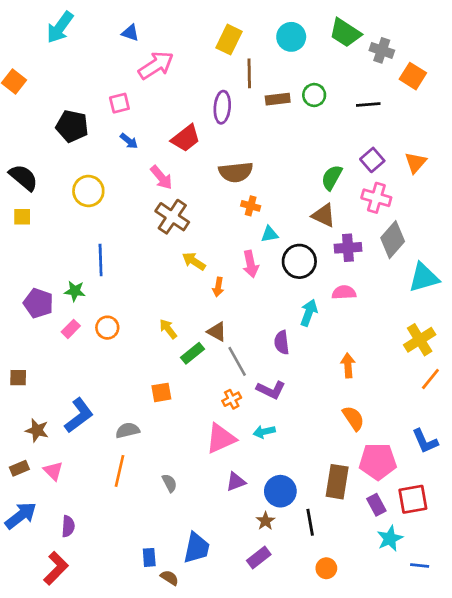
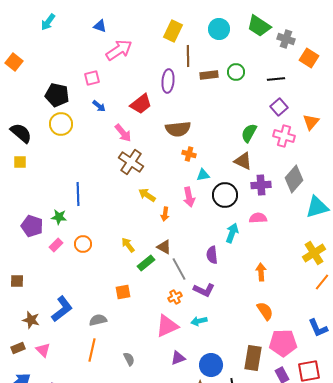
cyan arrow: (60, 27) -> (48, 22), size x0.7
purple square: (372, 160) -> (279, 107), moved
yellow circle: (88, 191) -> (61, 124), moved
pink cross: (376, 198) -> (284, 136), moved

